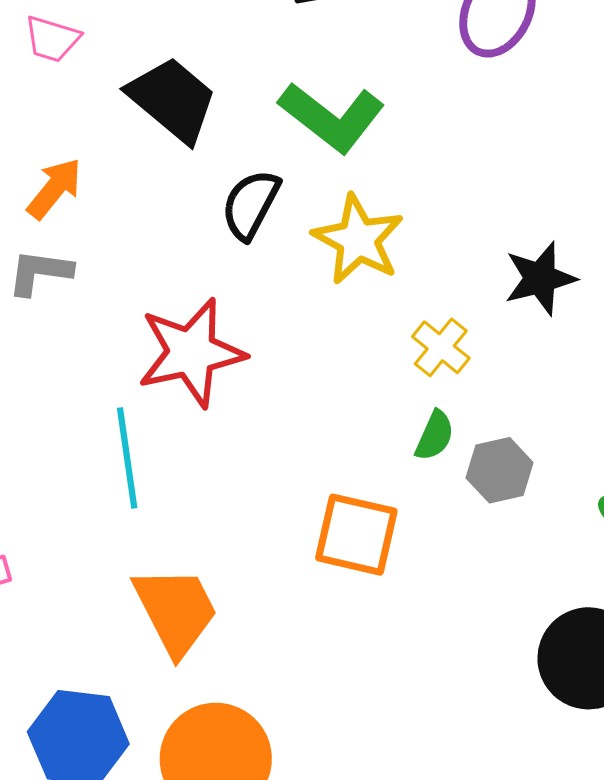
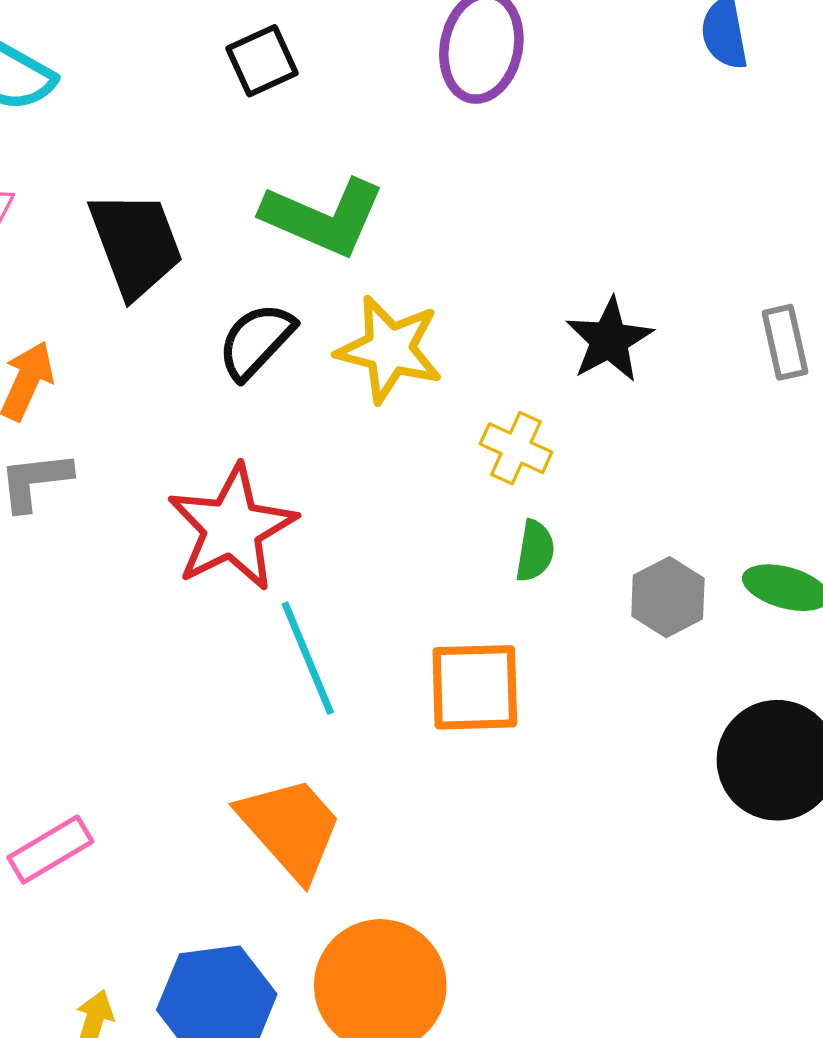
black trapezoid: (172, 99) -> (136, 244), turned 44
black semicircle: (251, 204) -> (256, 341), turned 30
cyan line: (127, 458) -> (308, 658), moved
gray hexagon: (500, 470) -> (668, 597), moved

